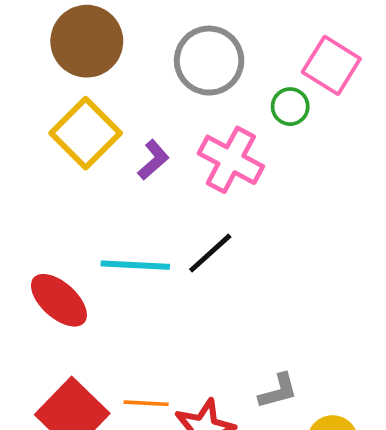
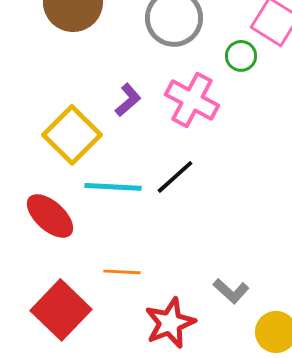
yellow square: (86, 133) -> (72, 135), moved
gray L-shape: (278, 391) -> (231, 291), turned 57
orange line: (146, 403) -> (122, 272), moved

